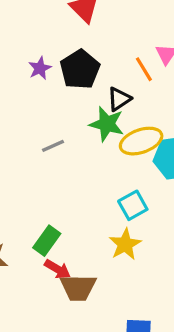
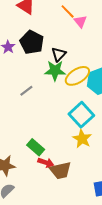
orange line: (144, 69) -> (68, 11), moved
cyan square: (133, 205) -> (81, 115), size x1.4
green rectangle: (47, 241) -> (36, 147), turned -72

